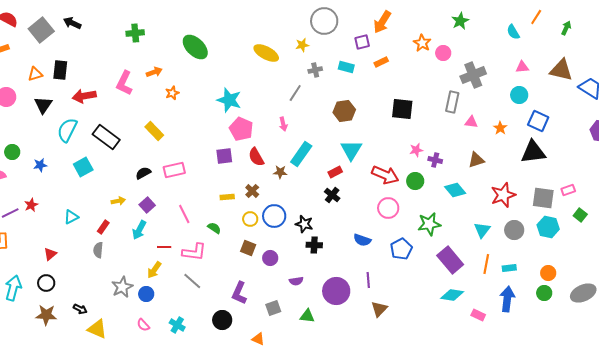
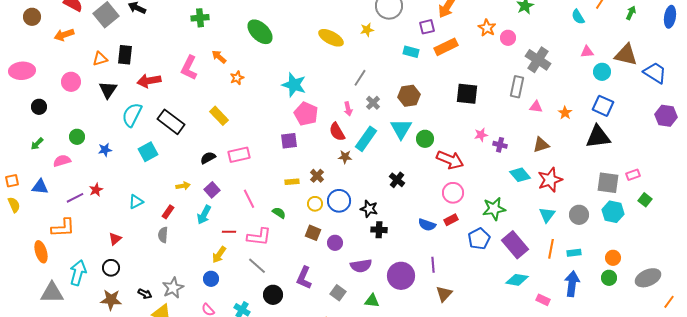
orange rectangle: (381, 62) -> (446, 47), size x1.6
gray cross: (315, 70) -> (373, 103), moved, turned -32
orange arrow: (154, 72) -> (219, 57), turned -119
gray cross: (473, 75) -> (538, 60), turned -35
cyan circle: (519, 95) -> (602, 72), moved
cyan triangle: (351, 150) -> (401, 129), moved
red semicircle: (256, 157) -> (337, 132), moved
red rectangle: (335, 172) -> (451, 220), moved
green circle: (415, 181) -> (425, 139), moved
red star: (503, 195) -> (550, 180), moved
blue pentagon: (401, 249) -> (479, 239), moved
purple semicircle: (296, 281) -> (361, 266), size x1.5
gray star: (122, 287) -> (173, 288), moved
gray square: (273, 308) -> (338, 293), turned -35
black circle: (222, 320) -> (273, 295), moved

